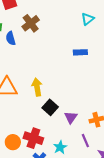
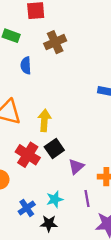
blue semicircle: (11, 38) -> (26, 65), moved
red cross: (33, 138) -> (28, 155), moved

